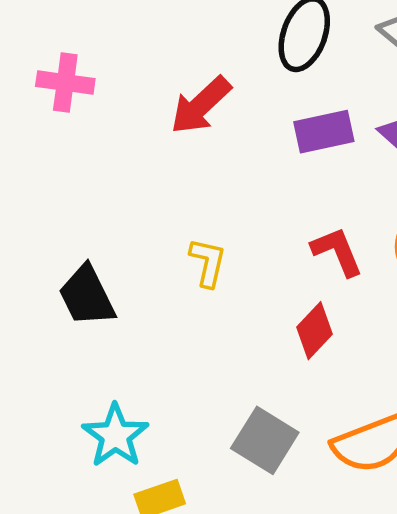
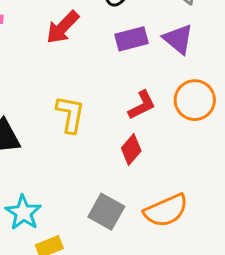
red L-shape: (337, 251) -> (142, 105), turned 88
yellow L-shape: (208, 262) -> (70, 114), size x1.4

